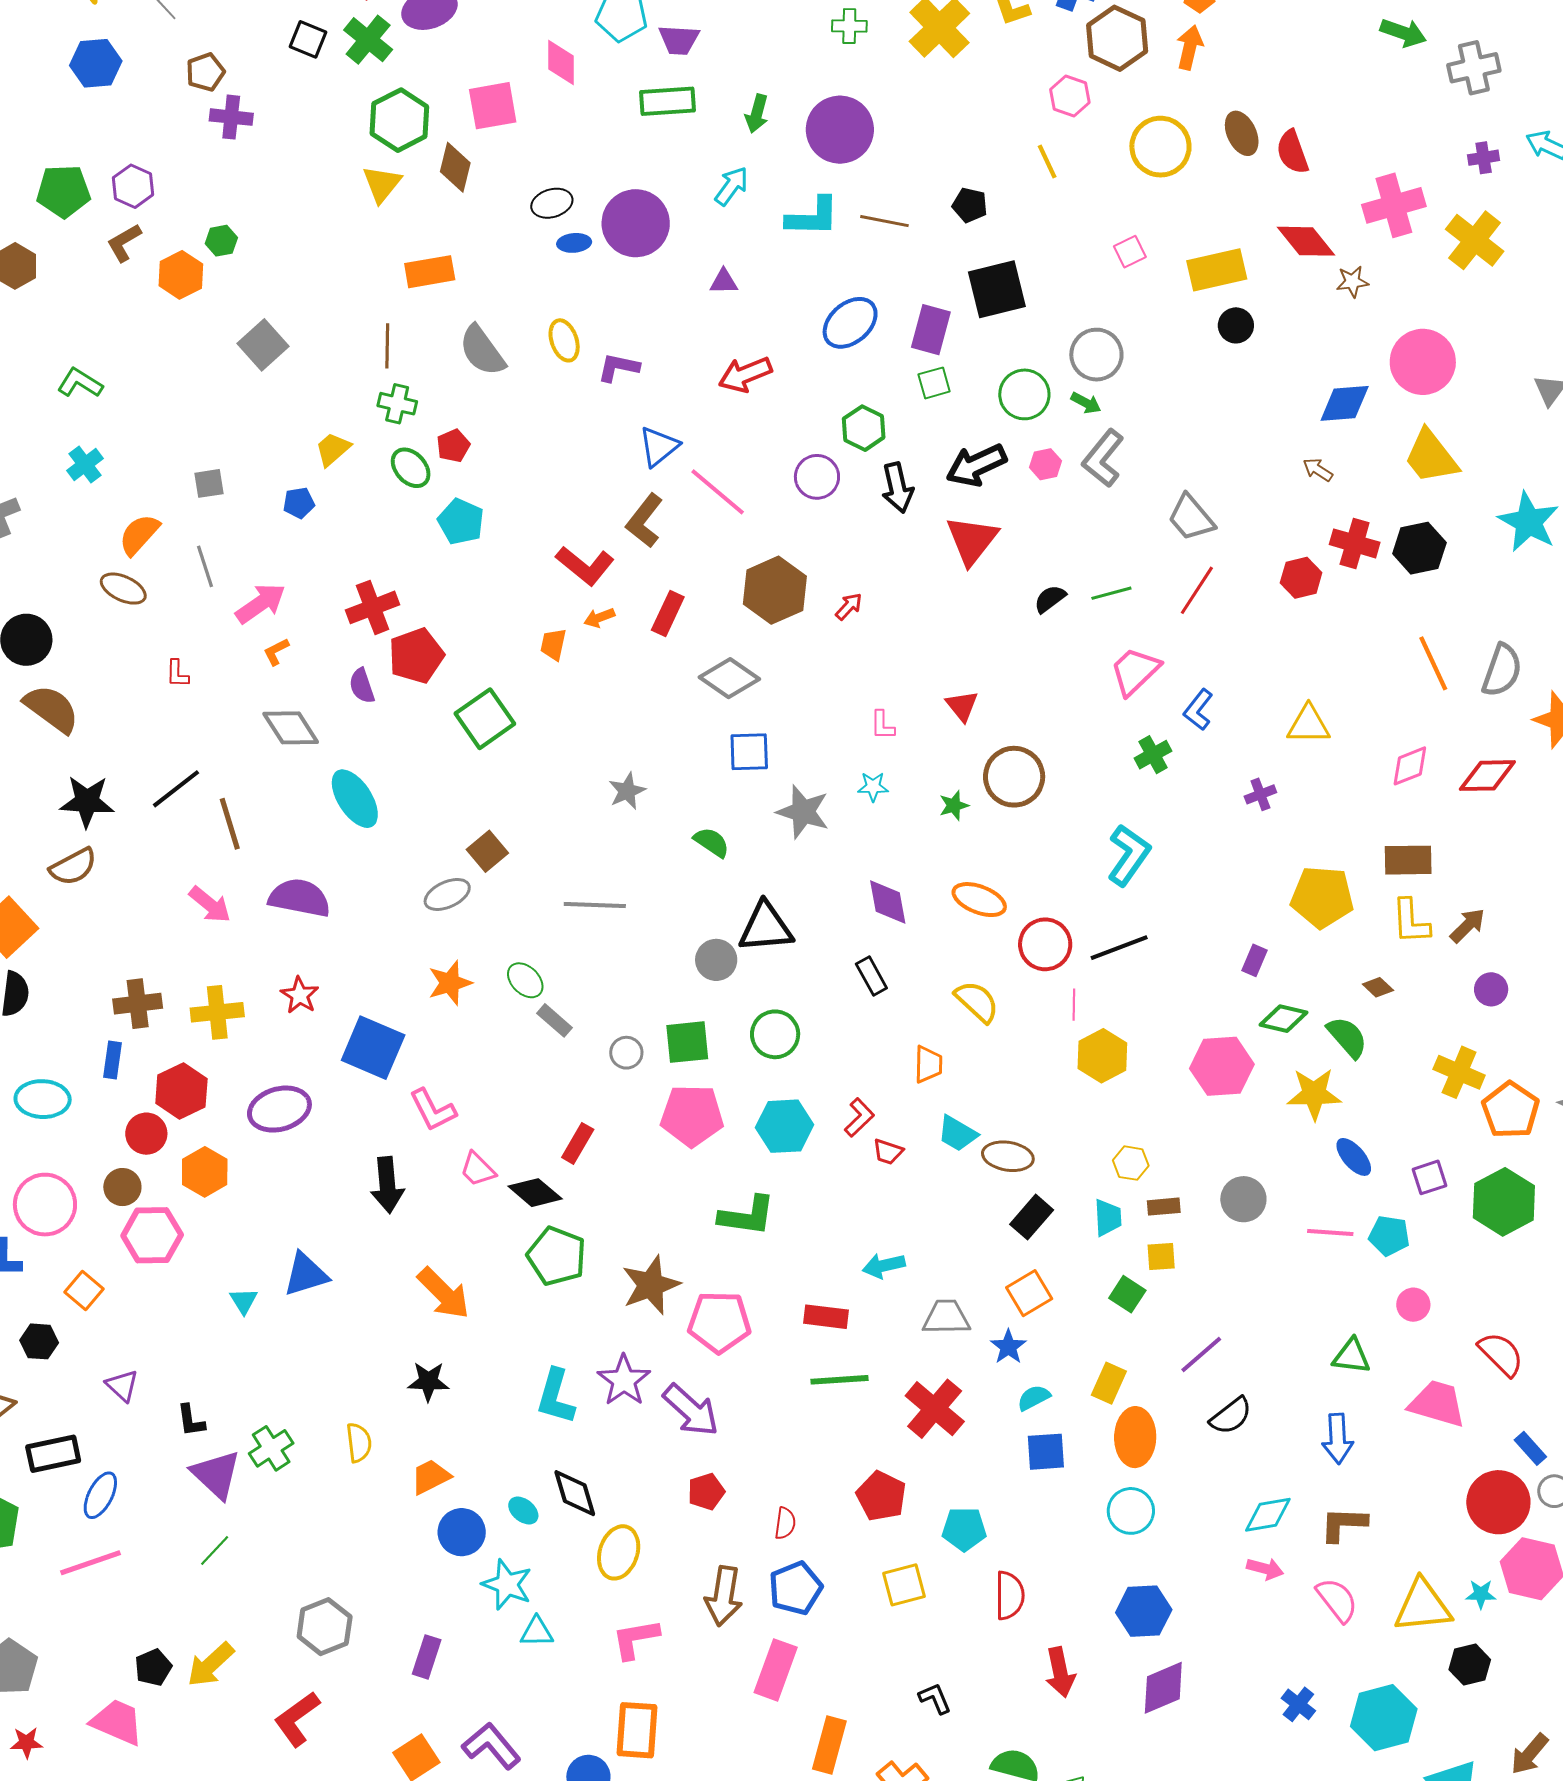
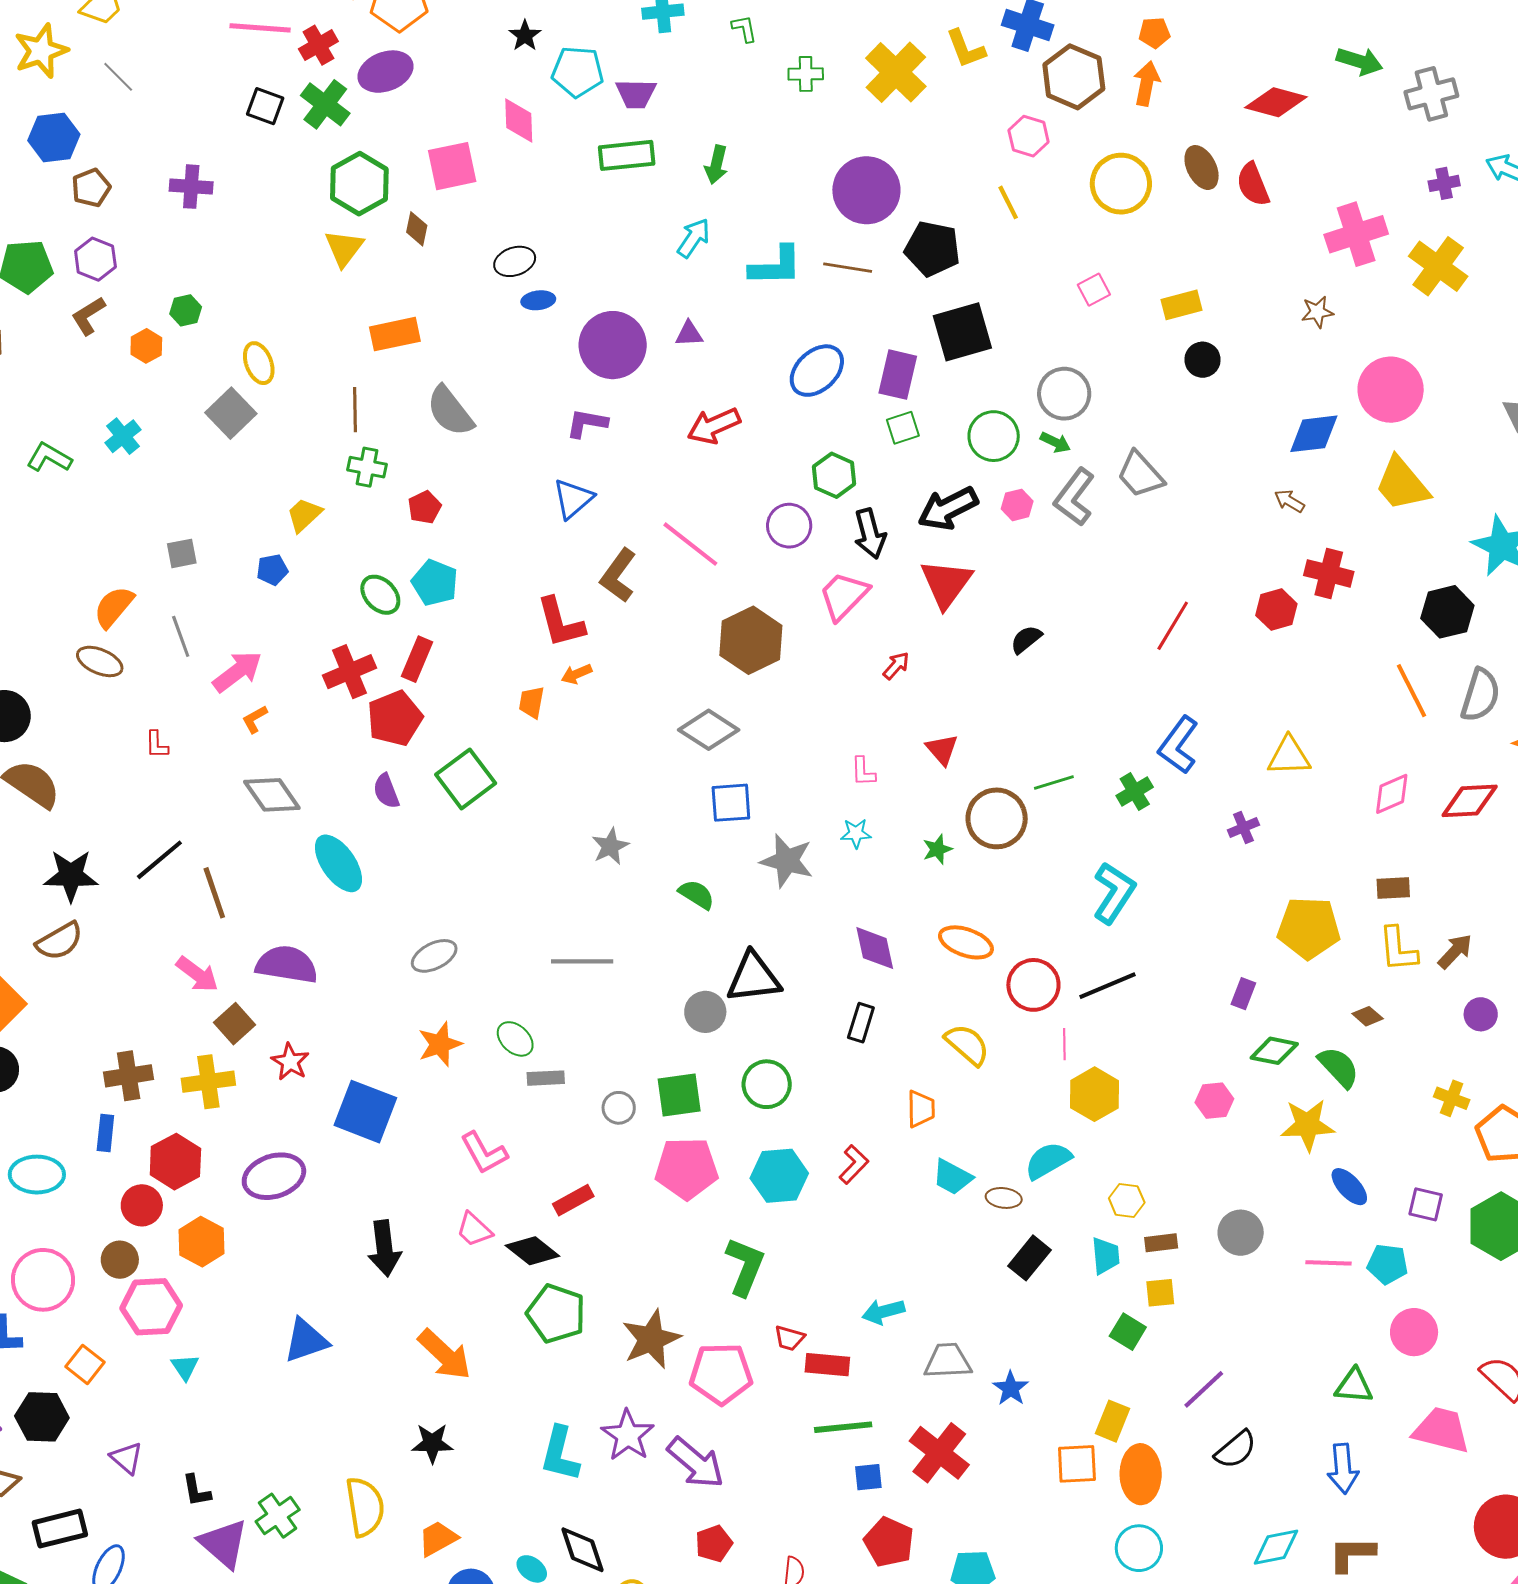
brown pentagon: (205, 72) -> (91, 188), moved
purple circle: (840, 130) -> (866, 190), moved
brown diamond: (455, 167) -> (417, 229), size x0.7
black pentagon: (970, 205) -> (932, 249), size x1.6
purple circle: (636, 223) -> (613, 345), moved
red diamond: (1306, 241) -> (1276, 102), moved, turned -34
yellow rectangle: (1217, 270) -> (1181, 305), size x0.7
orange hexagon: (181, 275) -> (146, 346), size x0.7
yellow ellipse: (564, 340) -> (259, 363), moved
blue triangle: (659, 446) -> (573, 499), moved
cyan cross: (85, 464) -> (123, 436), moved
green ellipse: (411, 468) -> (380, 595), moved
gray trapezoid: (1191, 518) -> (1140, 474), moved
black hexagon: (1419, 548) -> (1447, 612), moved
red L-shape: (585, 566) -> (560, 622), turned 38
green line: (1111, 593) -> (1054, 783), moved
red arrow: (849, 606) -> (896, 666), moved
red rectangle: (668, 614) -> (417, 659), moved
pink trapezoid: (1135, 671) -> (844, 596), moved
purple semicircle: (362, 686) -> (386, 791), moved
blue L-shape: (1198, 710) -> (1178, 745), size x1.4
brown square: (487, 851) -> (235, 1024), moved
brown rectangle: (1408, 860) -> (1393, 888), size x0.7
black rectangle: (871, 976) -> (861, 1023), turned 48
gray rectangle: (554, 1020) -> (546, 1078), turned -42
pink hexagon: (1222, 1066) -> (1214, 1101), size x0.6
yellow cross: (1459, 1072) -> (1452, 1098), size x0.7
pink L-shape: (433, 1110) -> (484, 1153), moved
red rectangle: (578, 1143) -> (573, 1200), turned 33
red trapezoid: (888, 1152) -> (789, 1338), moved
brown ellipse: (1008, 1156) -> (1004, 1198), size x0.7
purple square: (1429, 1177) -> (1426, 1204), turned 33
green L-shape: (747, 1216) -> (745, 1267), turned -74
orange square: (1029, 1293) -> (1077, 1464), moved, turned 30
cyan triangle: (244, 1301) -> (185, 1367), moved
pink circle: (1413, 1305) -> (1414, 1332), size x1.4
black hexagon: (39, 1341) -> (42, 1417), size x1.4
cyan semicircle: (1034, 1398) -> (1048, 1161), moved, size x1.4
yellow semicircle: (359, 1443) -> (365, 1507), size x1.5
blue square: (1046, 1452) -> (868, 1477), moved, size x0.7

